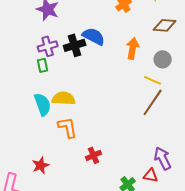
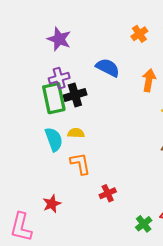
black cross: (75, 45) -> (75, 95), moved
green rectangle: (43, 65) -> (54, 98), size x2.0
yellow semicircle: (64, 98) -> (76, 133), size x0.7

